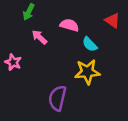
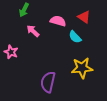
red triangle: (112, 20) -> (84, 17), moved
yellow star: (87, 72) -> (82, 68), moved

